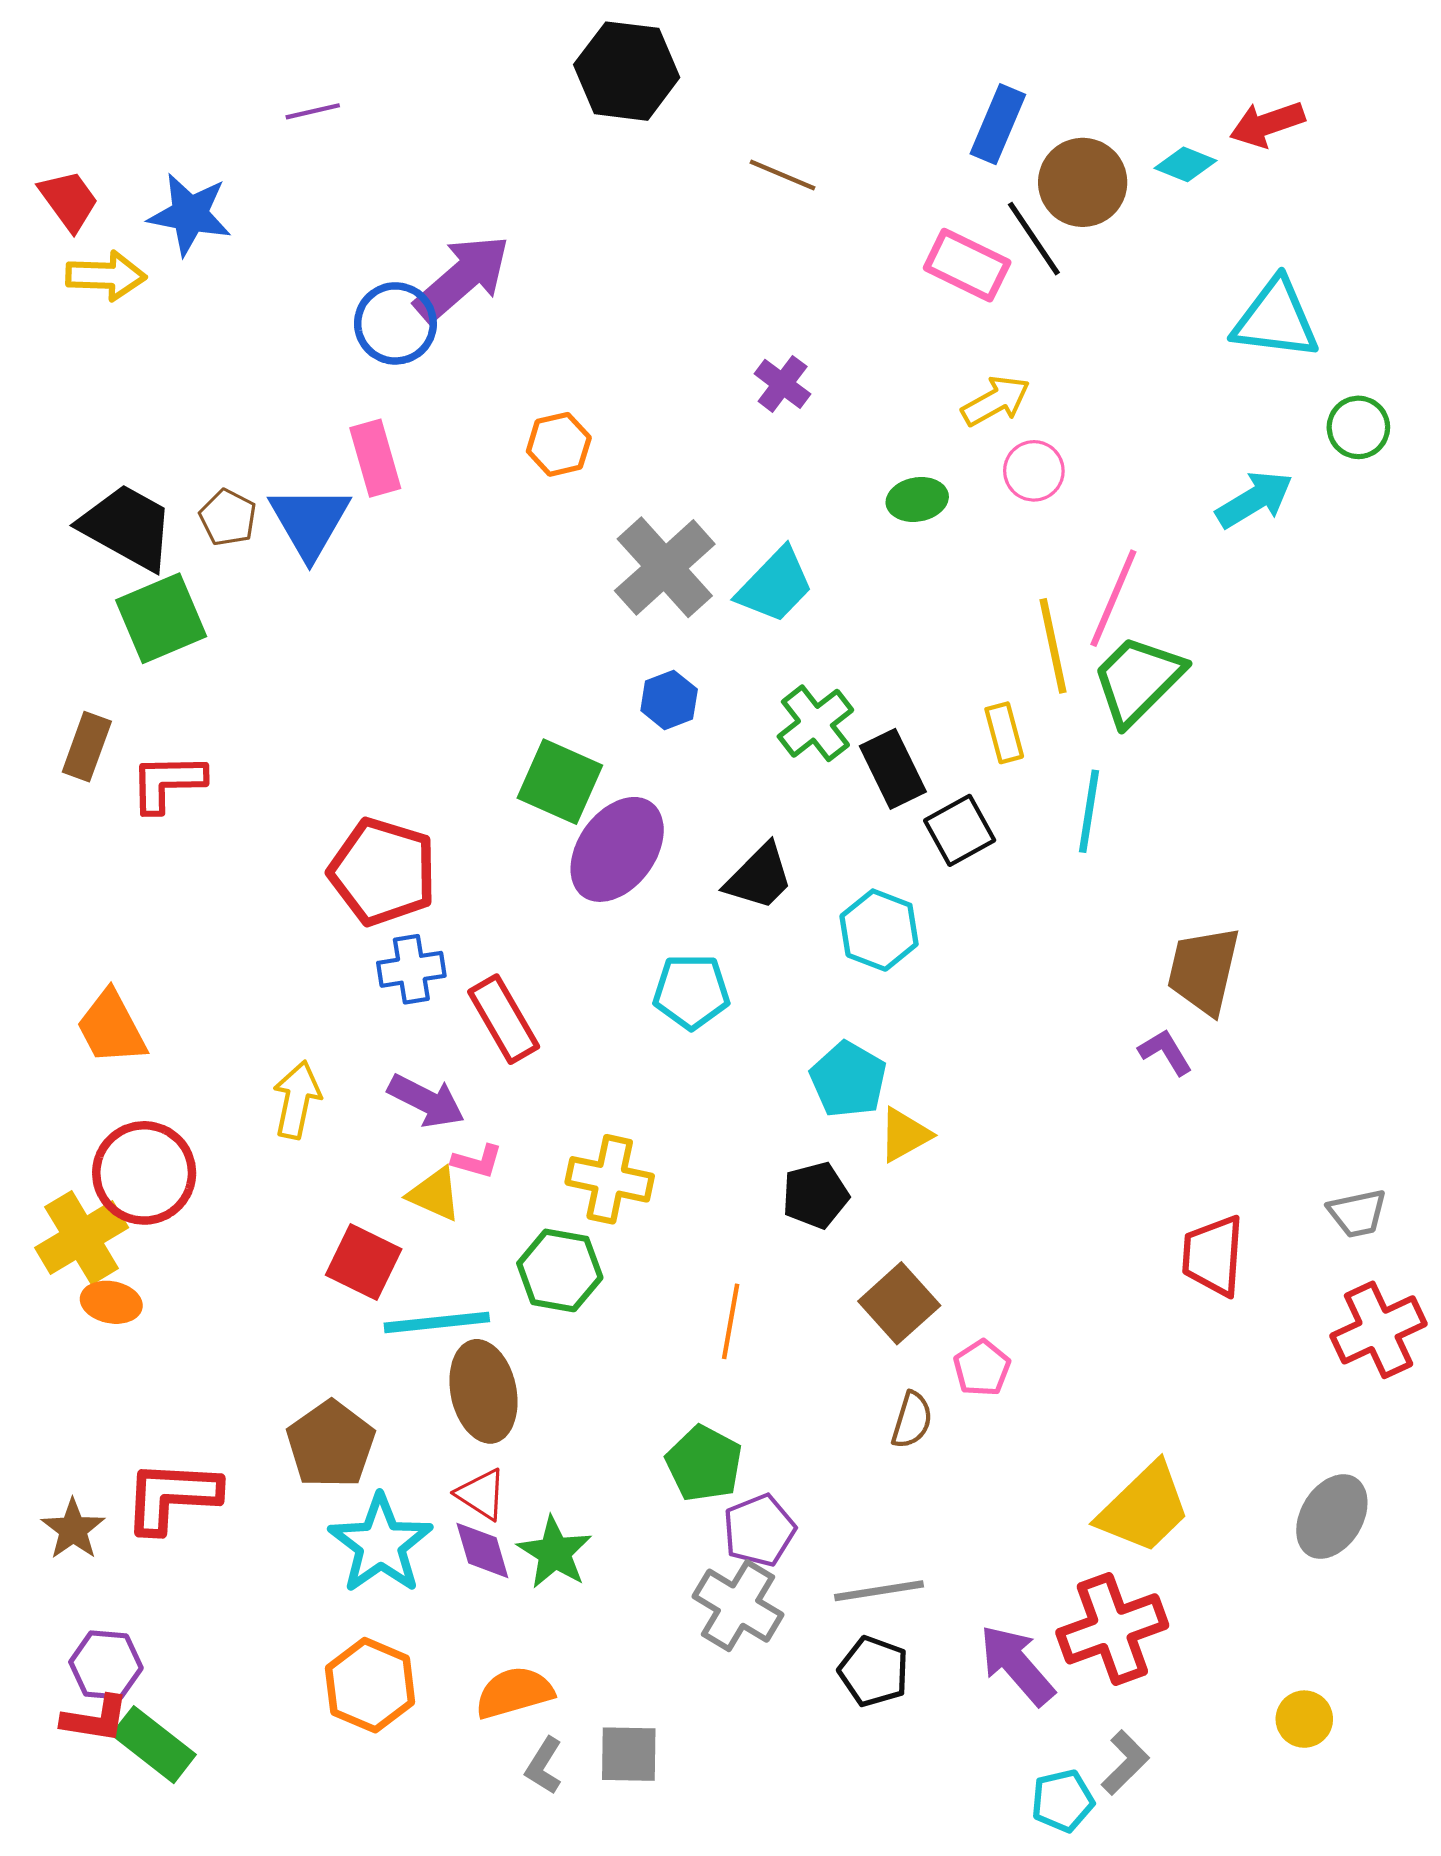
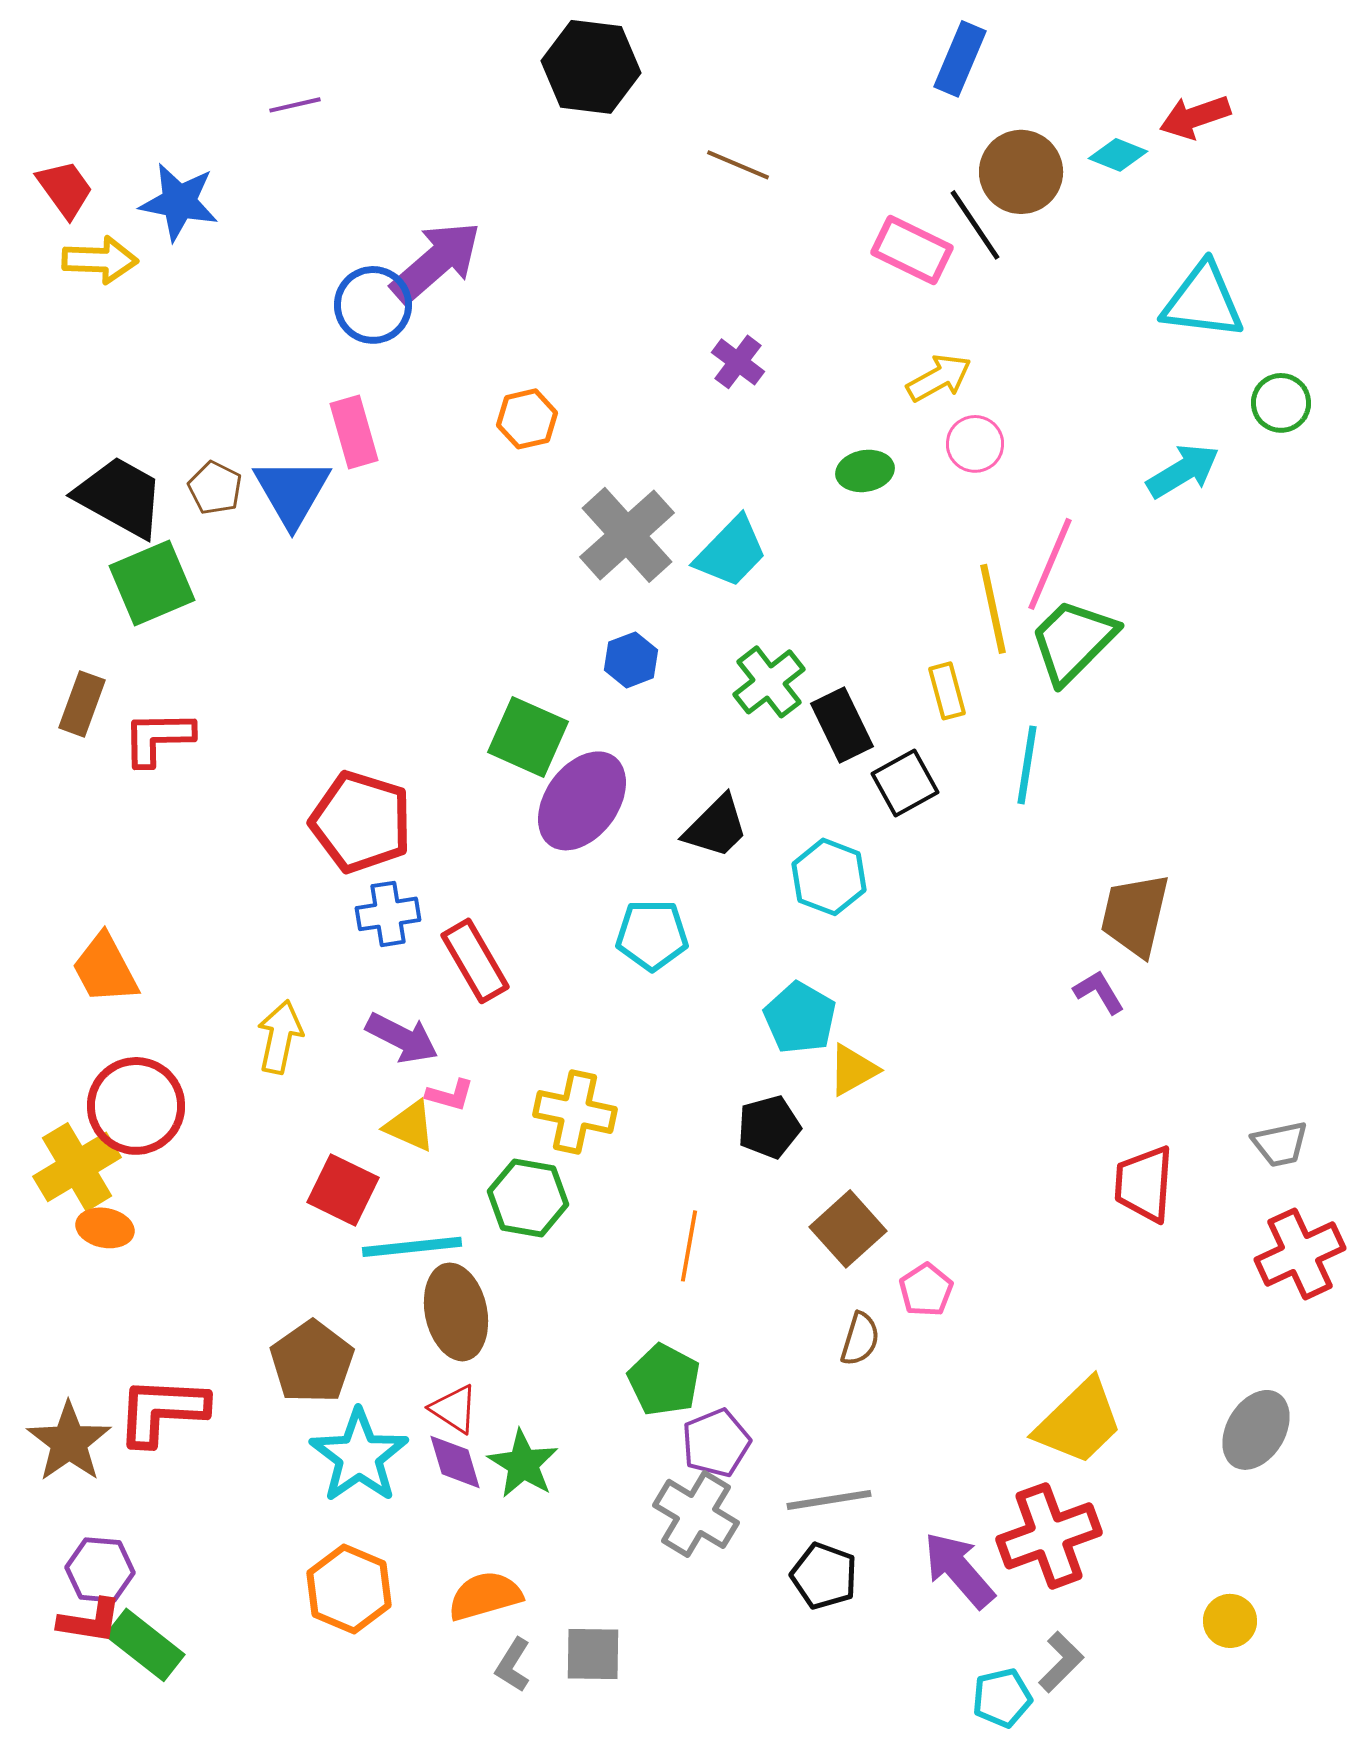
blue rectangle: (998, 124) -> (960, 59), moved
brown star: (73, 1529) -> (69, 1442), size x1.4

